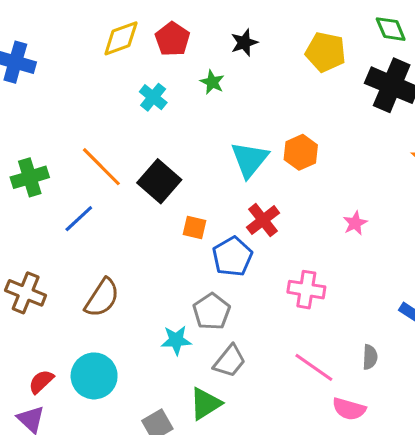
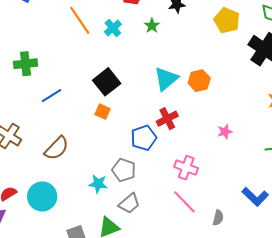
orange line: (101, 167) -> (80, 20), moved
orange square: (194, 228) -> (103, 112), moved
gray pentagon: (212, 311) -> (124, 170), turned -30
pink line: (314, 367) -> (184, 202), moved

